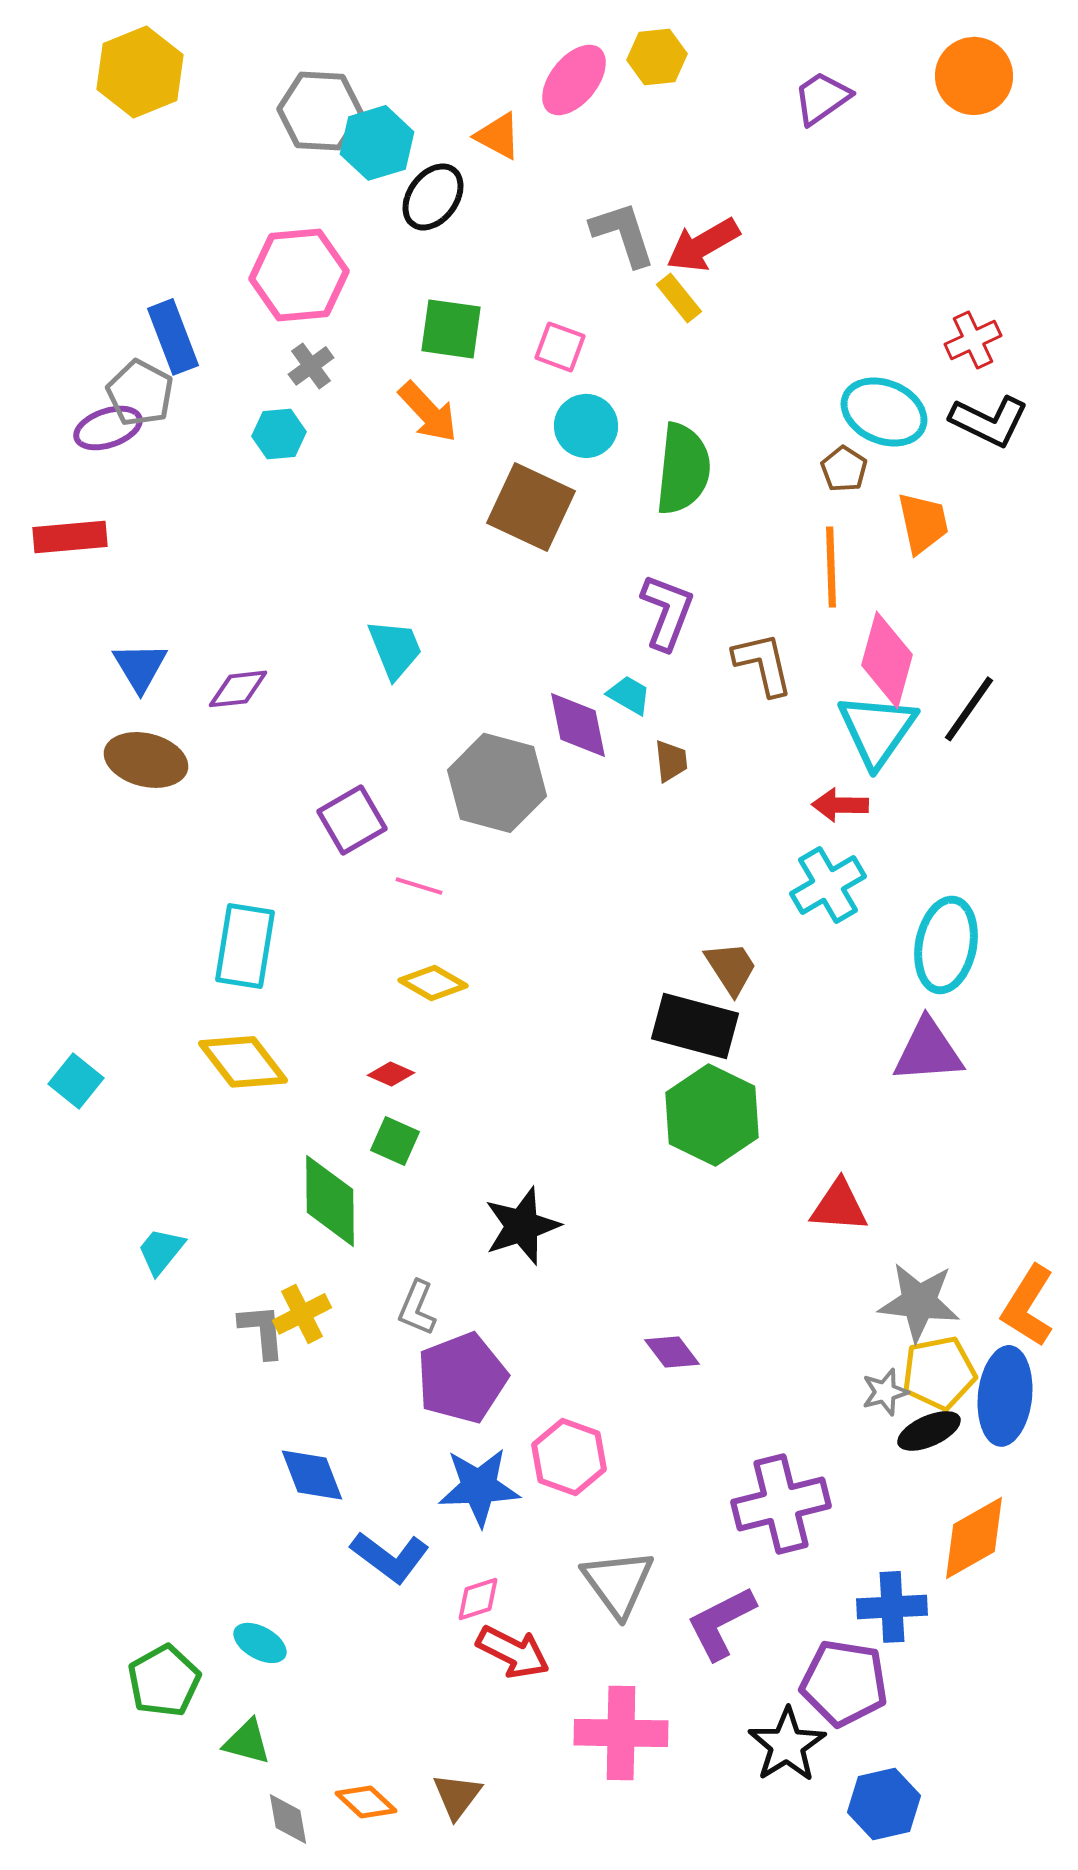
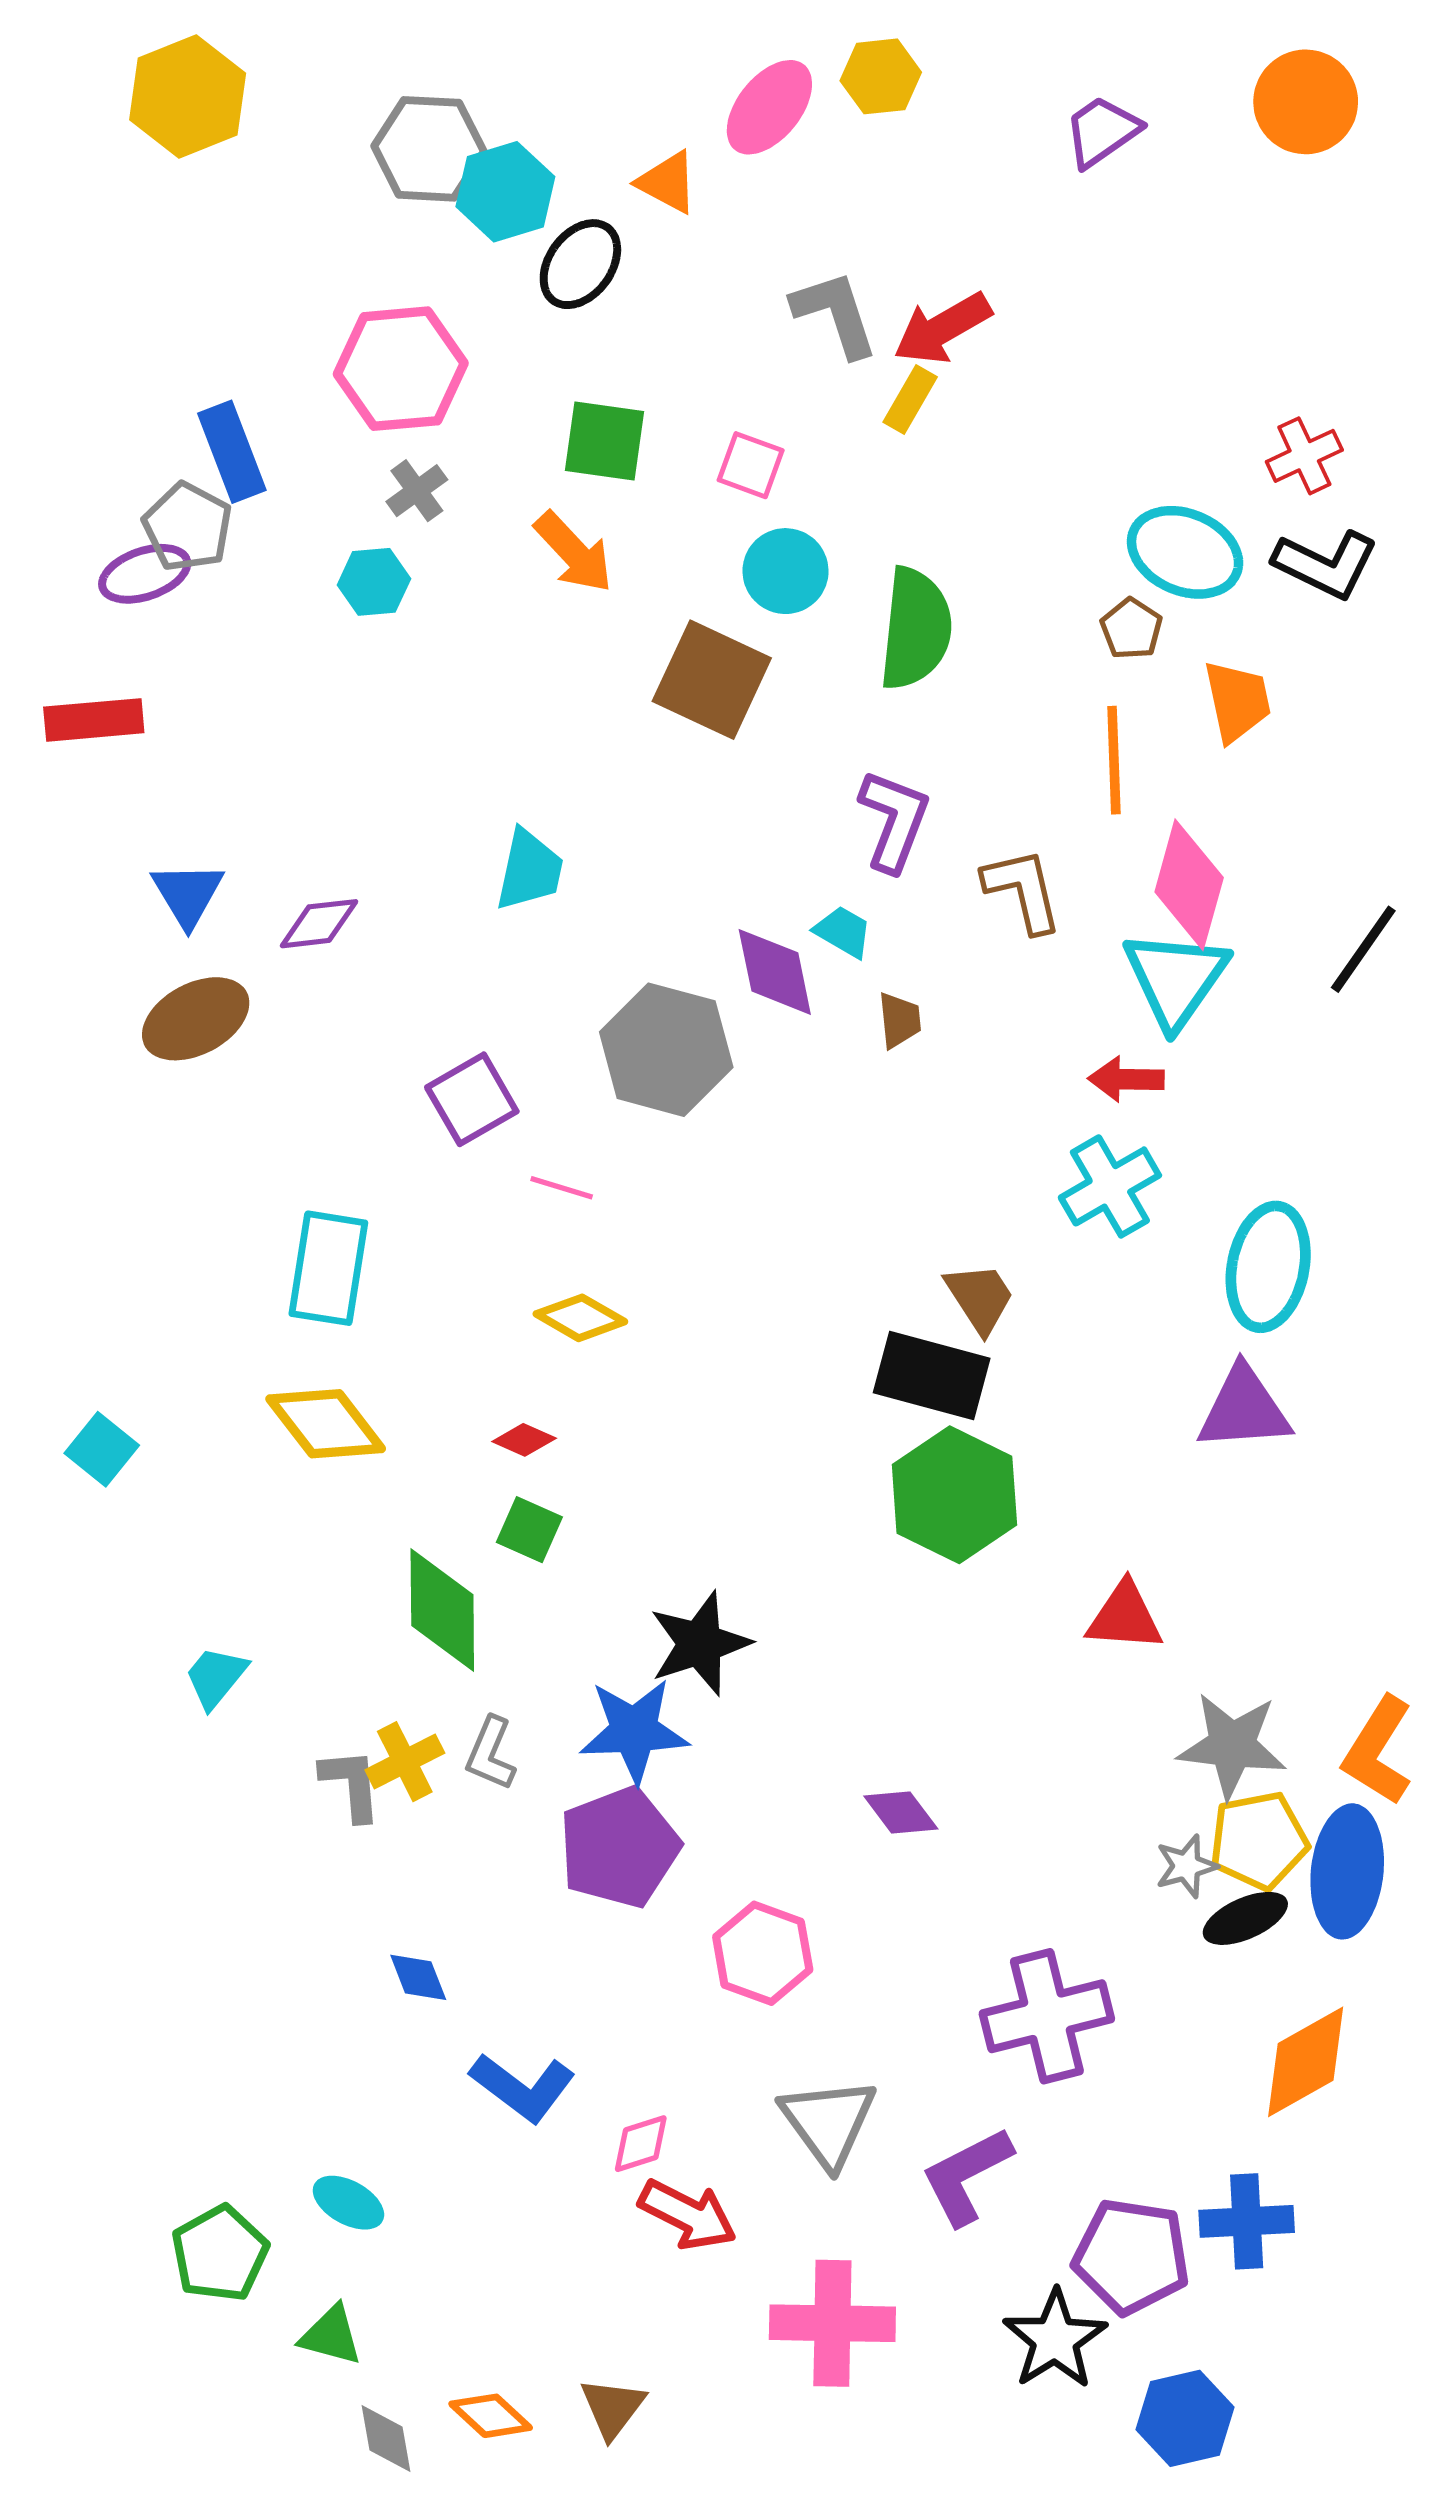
yellow rectangle: (679, 298) -> (910, 399), turned 69
cyan trapezoid: (395, 649) -> (529, 870), turned 34
black line: (969, 709) -> (1363, 949), moved
brown ellipse: (146, 760) -> (196, 1019), turned -42
gray L-shape: (417, 1308) -> (491, 1754), moved
blue diamond: (312, 1475) -> (418, 1977), size x0.7
blue star: (479, 1487) -> (634, 1731), moved
blue cross: (892, 1607) -> (1247, 2221), moved

